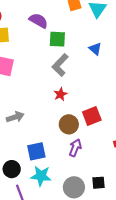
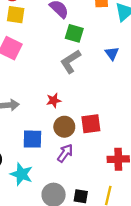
red star: (60, 94) -> (54, 100), moved
blue square: (36, 151) -> (32, 139), moved

